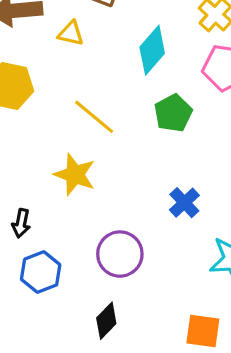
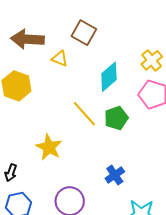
yellow line: (94, 117) -> (84, 114), moved

